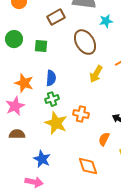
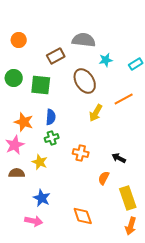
green square: (41, 46) -> (41, 85), size x1.5
yellow star: (56, 123) -> (40, 162), moved, size x0.7
orange diamond: (88, 166) -> (83, 216), moved

